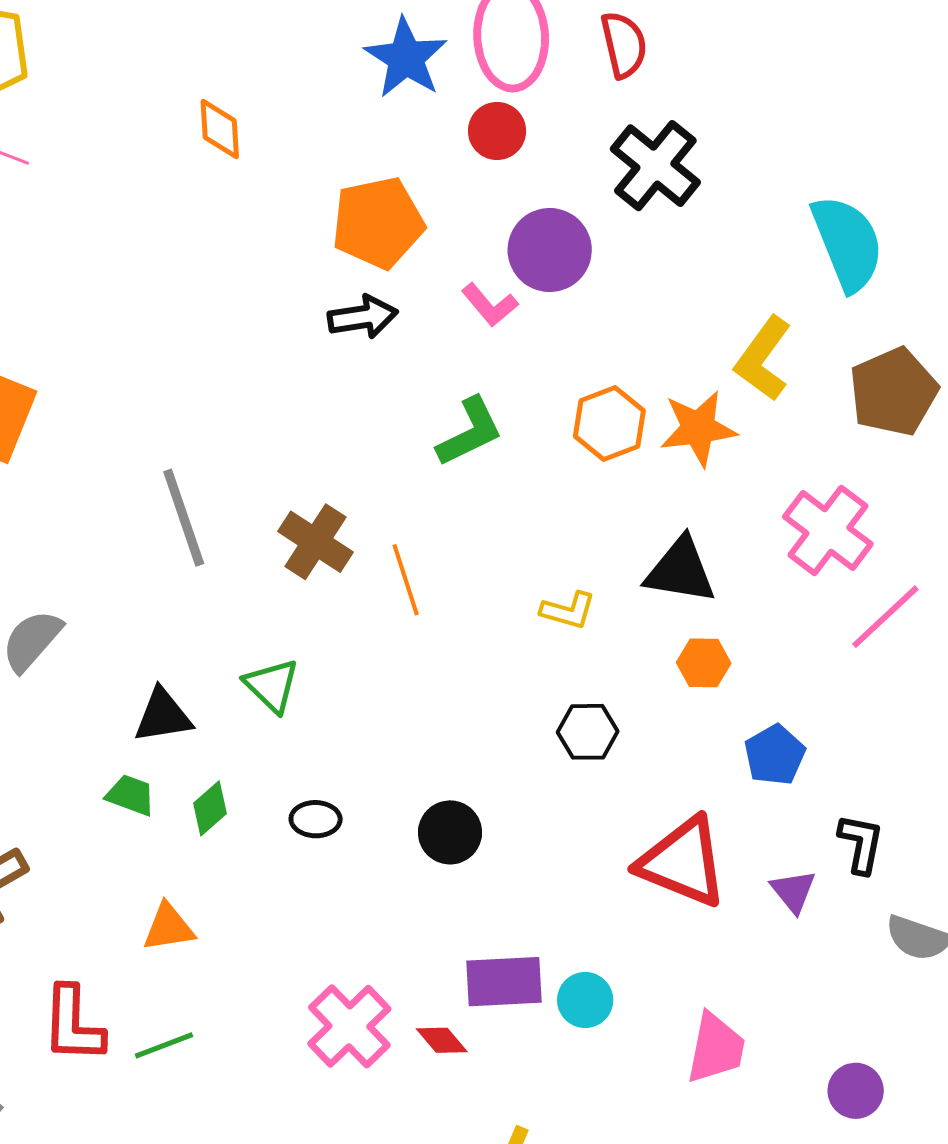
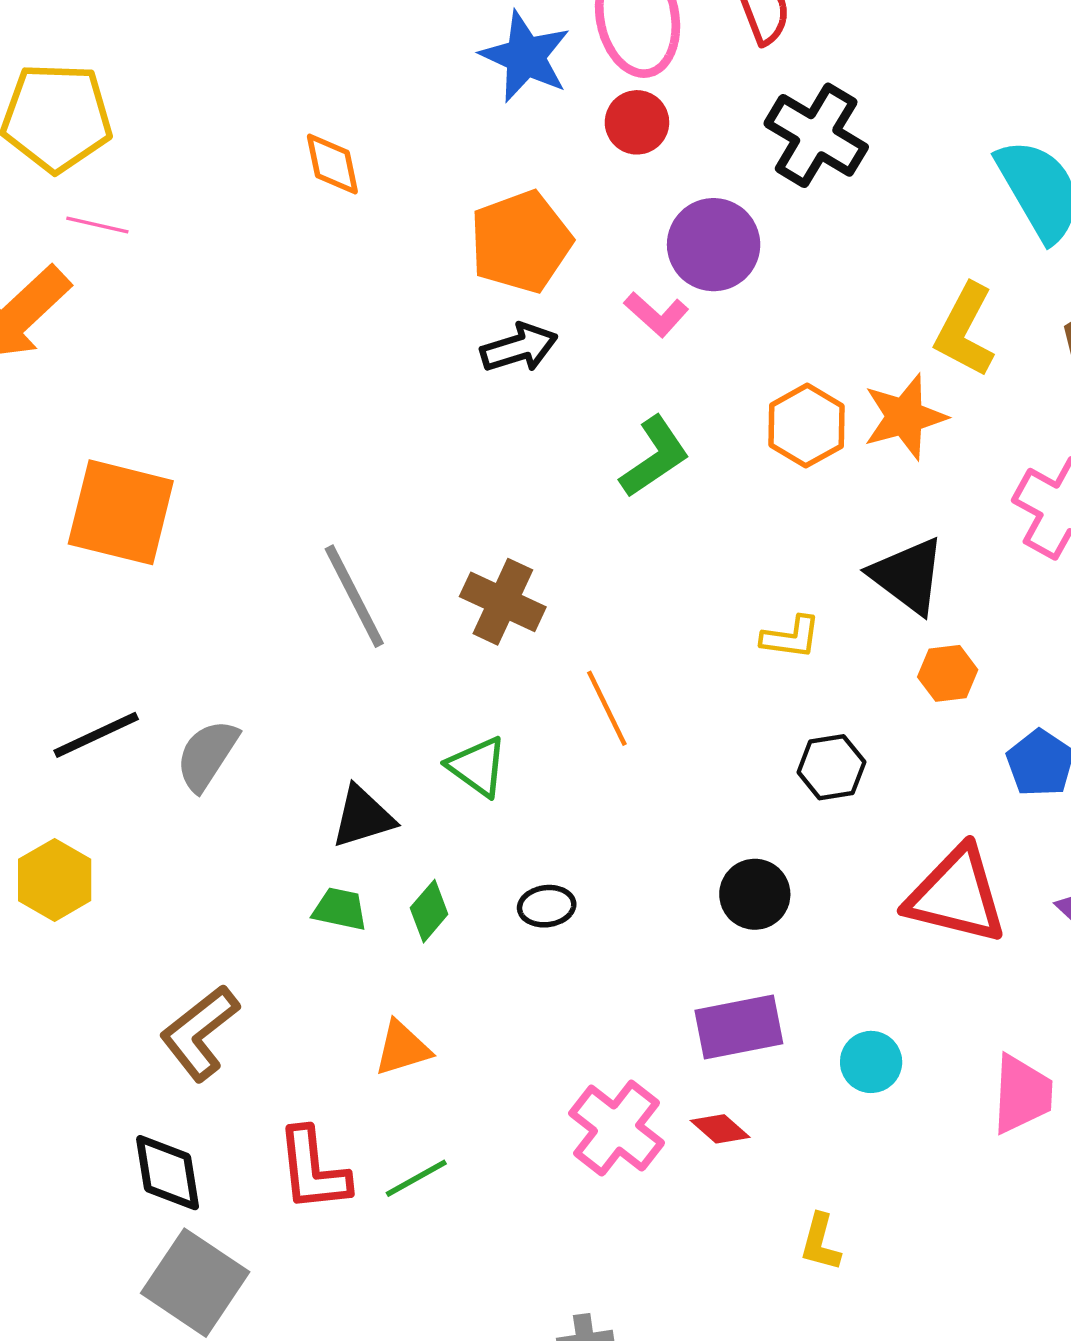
black triangle: (681, 571) -> (908, 576), turned 36
orange line: (406, 580) -> (607, 708), moved
black circle: (450, 832) -> (755, 894), moved
purple rectangle: (504, 982) -> (739, 1027), moved

